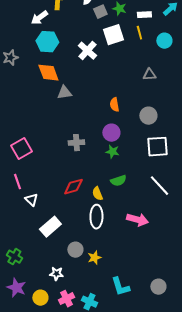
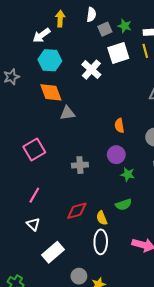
pink square: (21, 149) -> (34, 149), moved
green star: (112, 152) -> (128, 174), moved
pink line: (17, 182) -> (34, 195), moved, turned 49

